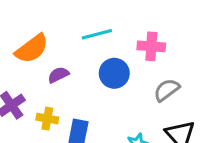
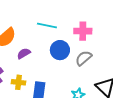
cyan line: (97, 34) -> (47, 25), turned 30
gray semicircle: (167, 90) -> (84, 58), moved

